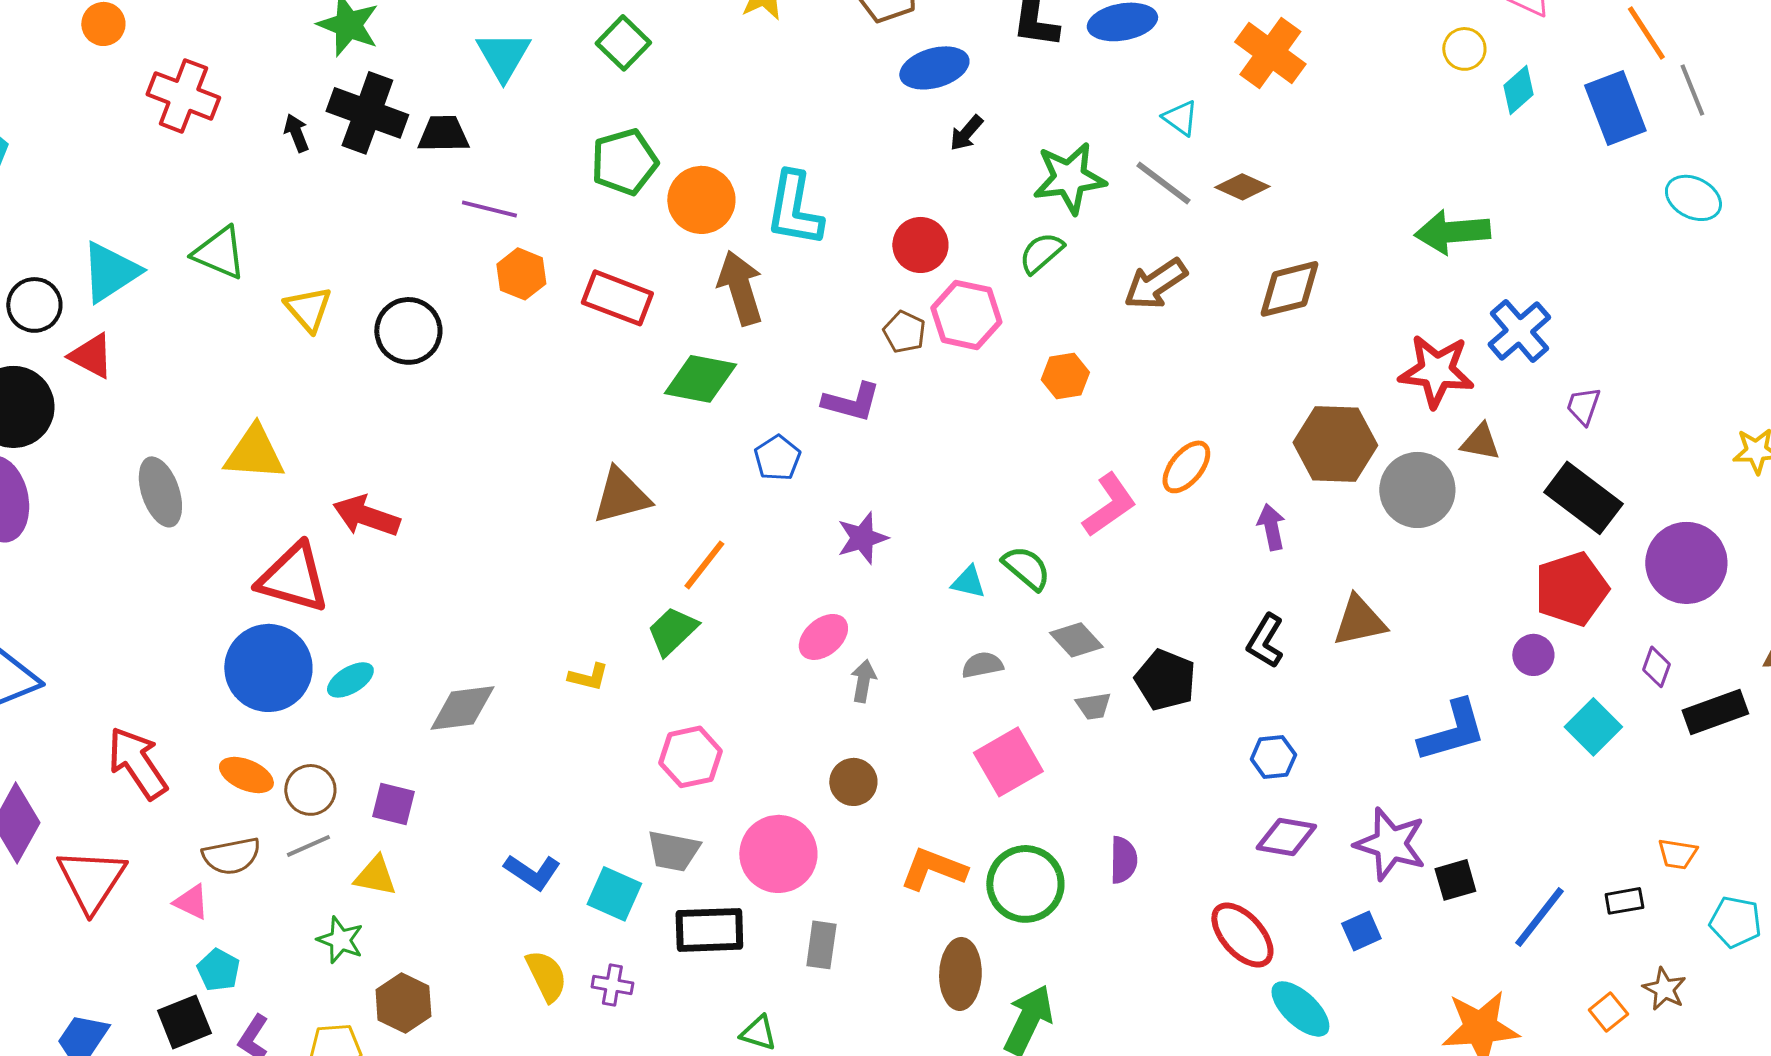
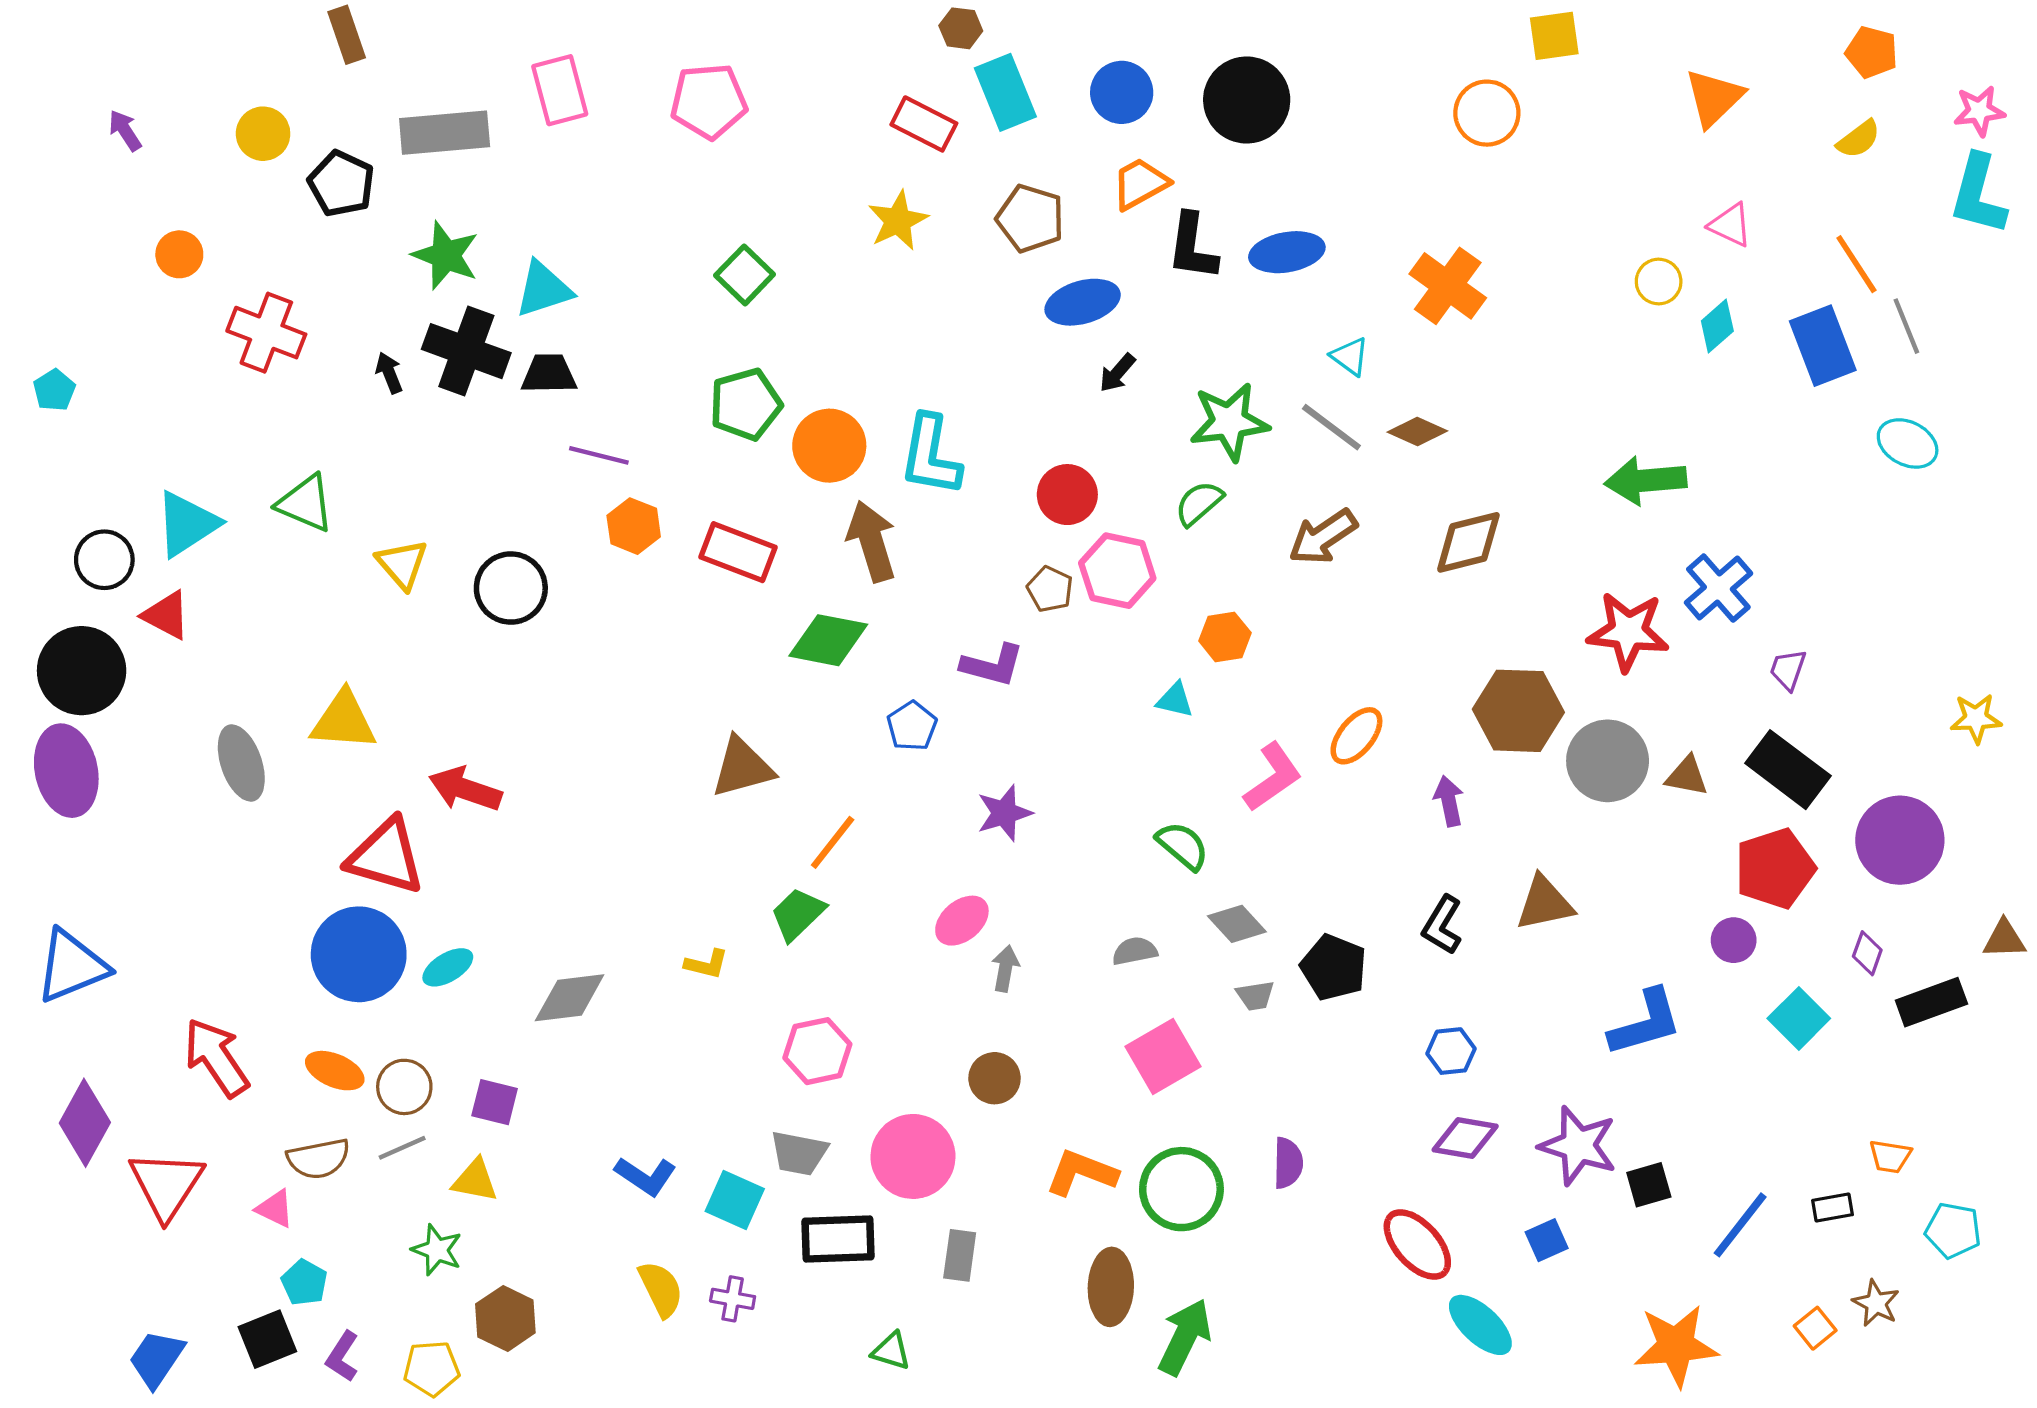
cyan triangle: (503, 56) -> (543, 289), moved, turned 42
brown triangle: (1480, 442) -> (1687, 776), moved
cyan triangle: (968, 582) -> (1175, 700), moved

